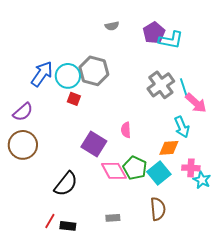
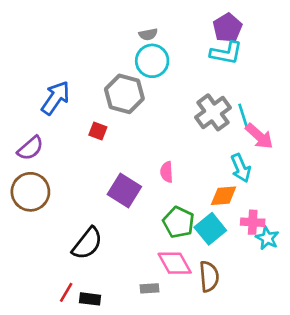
purple pentagon: (154, 33) -> (228, 28), moved
cyan circle: (68, 76) -> (152, 61), moved
pink diamond: (114, 171) -> (175, 263), moved

